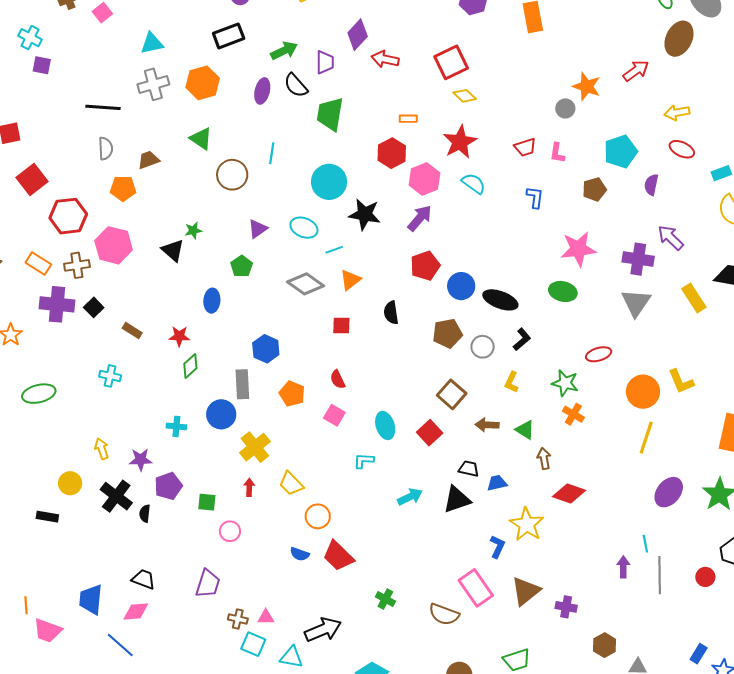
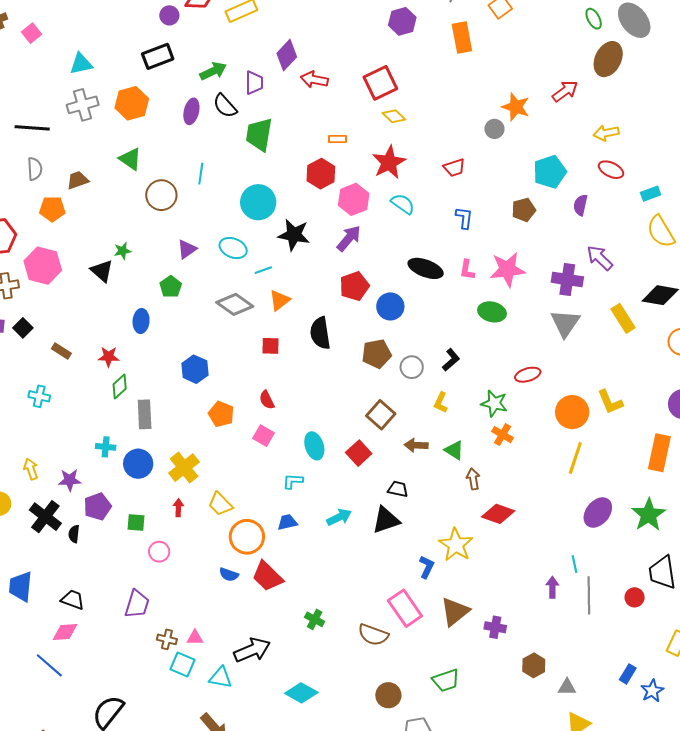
pink L-shape: (557, 153) -> (467, 270), moved
black ellipse: (500, 300) -> (426, 268), moved
black semicircle: (391, 313) -> (320, 333), size x1.4
gray rectangle: (242, 384) -> (145, 414), moved
blue circle: (221, 414) -> (138, 464), moved
blue trapezoid: (497, 483) -> (287, 522), moved
orange circle: (318, 516) -> (247, 537), size x1.4
blue trapezoid: (91, 599) -> (21, 587), moved

